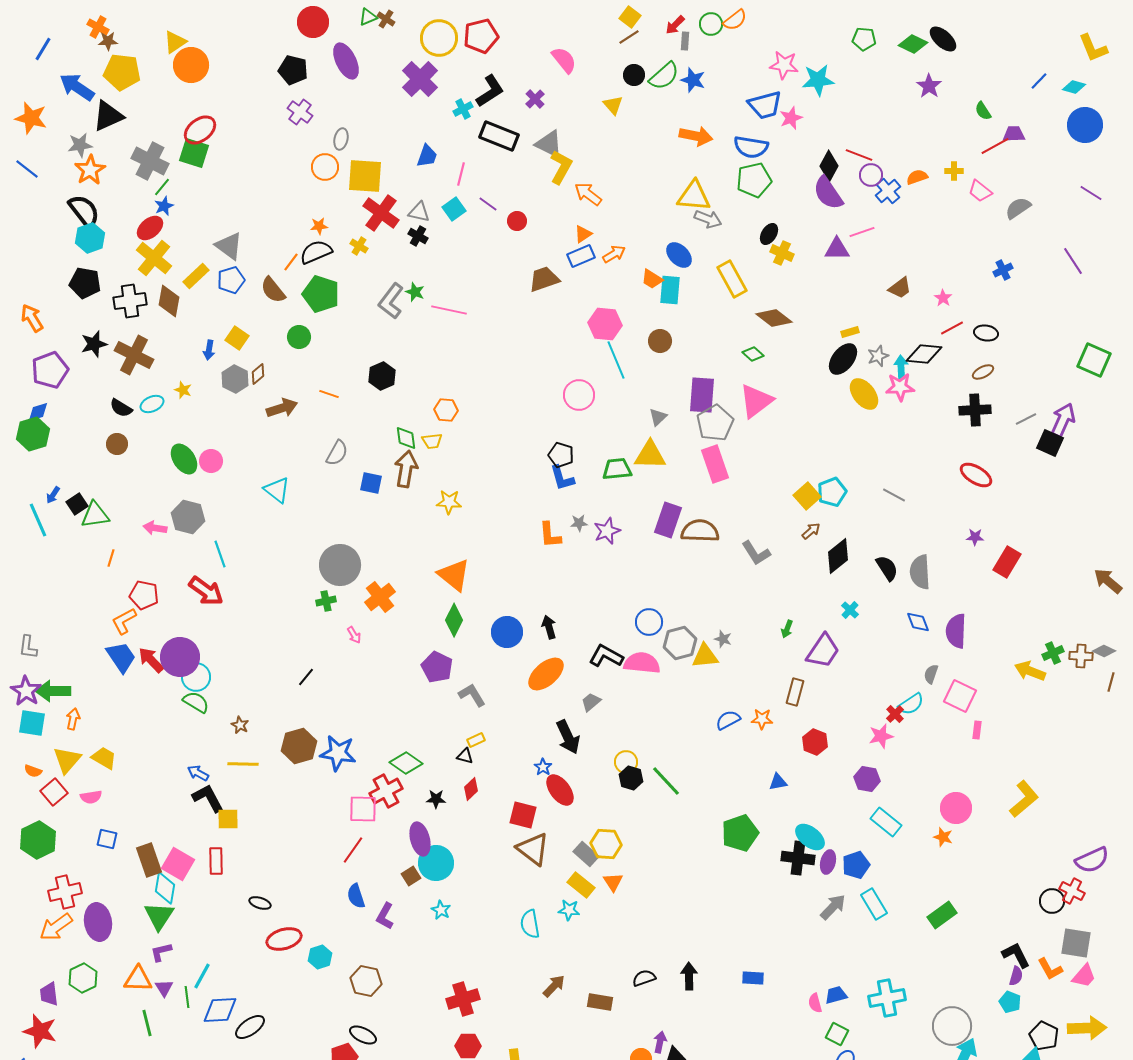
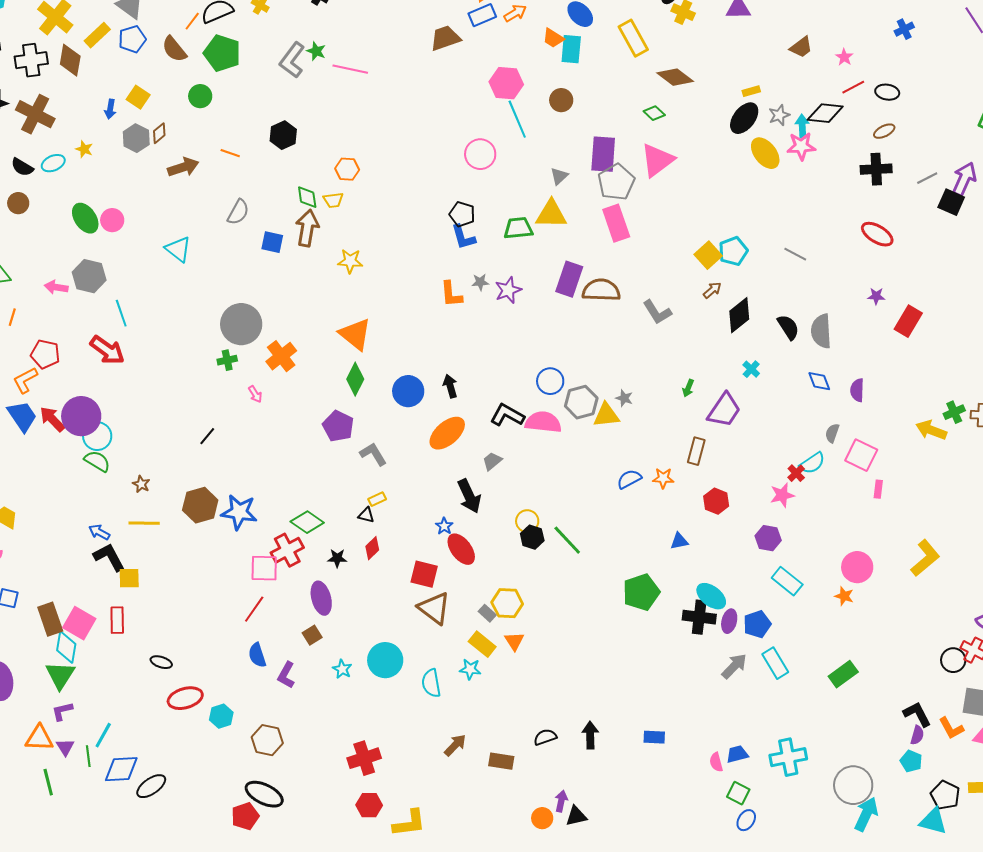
purple semicircle: (956, 631) -> (857, 390), size x0.7
gray rectangle: (586, 854) -> (487, 613), size x0.7
cyan circle: (436, 863) -> (385, 660), moved
black ellipse: (363, 1035) -> (264, 794), size x1.4

